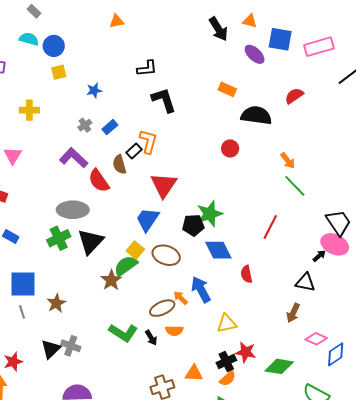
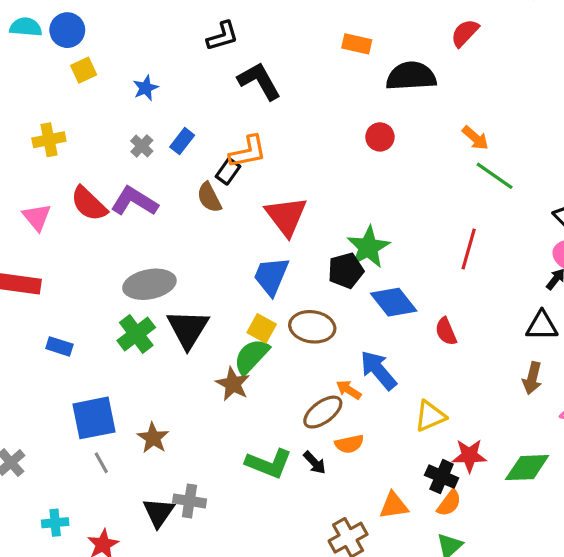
orange L-shape: (148, 141) -> (248, 152), turned 75
red semicircle: (99, 181) -> (89, 204), moved
black cross: (226, 361) -> (442, 477), turned -30

